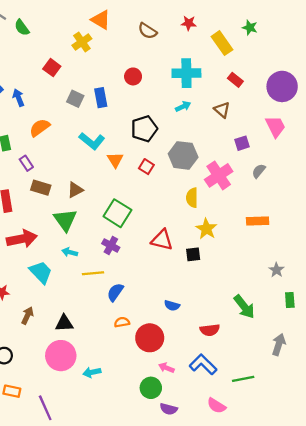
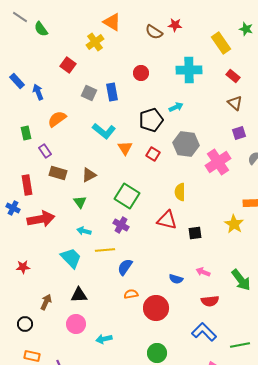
red star: (189, 23) -> (175, 25), moved
cyan arrow: (183, 106) -> (176, 107), moved
brown triangle: (222, 110) -> (235, 103), moved
yellow semicircle: (192, 198) -> (180, 192), moved
green triangle: (65, 220) -> (80, 202), size x0.6
yellow star: (206, 229) -> (234, 224), moved
cyan trapezoid: (41, 272) -> (71, 258), moved
brown arrow: (27, 316) -> (46, 302), moved
pink circle: (61, 356) -> (76, 324), size x0.7
pink arrow: (166, 368) -> (203, 272), moved

